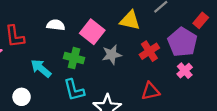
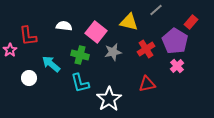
white circle: (22, 97) -> (29, 78), moved

